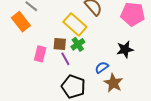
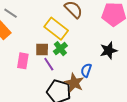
blue semicircle: (102, 67) -> (86, 70), turned -32
brown star: (113, 83) -> (74, 83), moved

